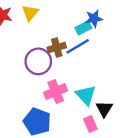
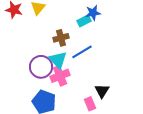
blue line: (78, 46) -> (82, 52), moved
purple circle: (38, 61) -> (41, 67), moved
cyan triangle: (86, 95) -> (58, 60), moved

